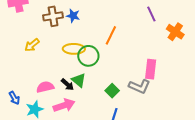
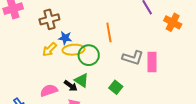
blue star: (73, 16) -> (65, 38), moved
orange line: (111, 35) -> (109, 32), turned -30
yellow arrow: (32, 45) -> (49, 49), moved
gray L-shape: (139, 86) -> (133, 58), moved

